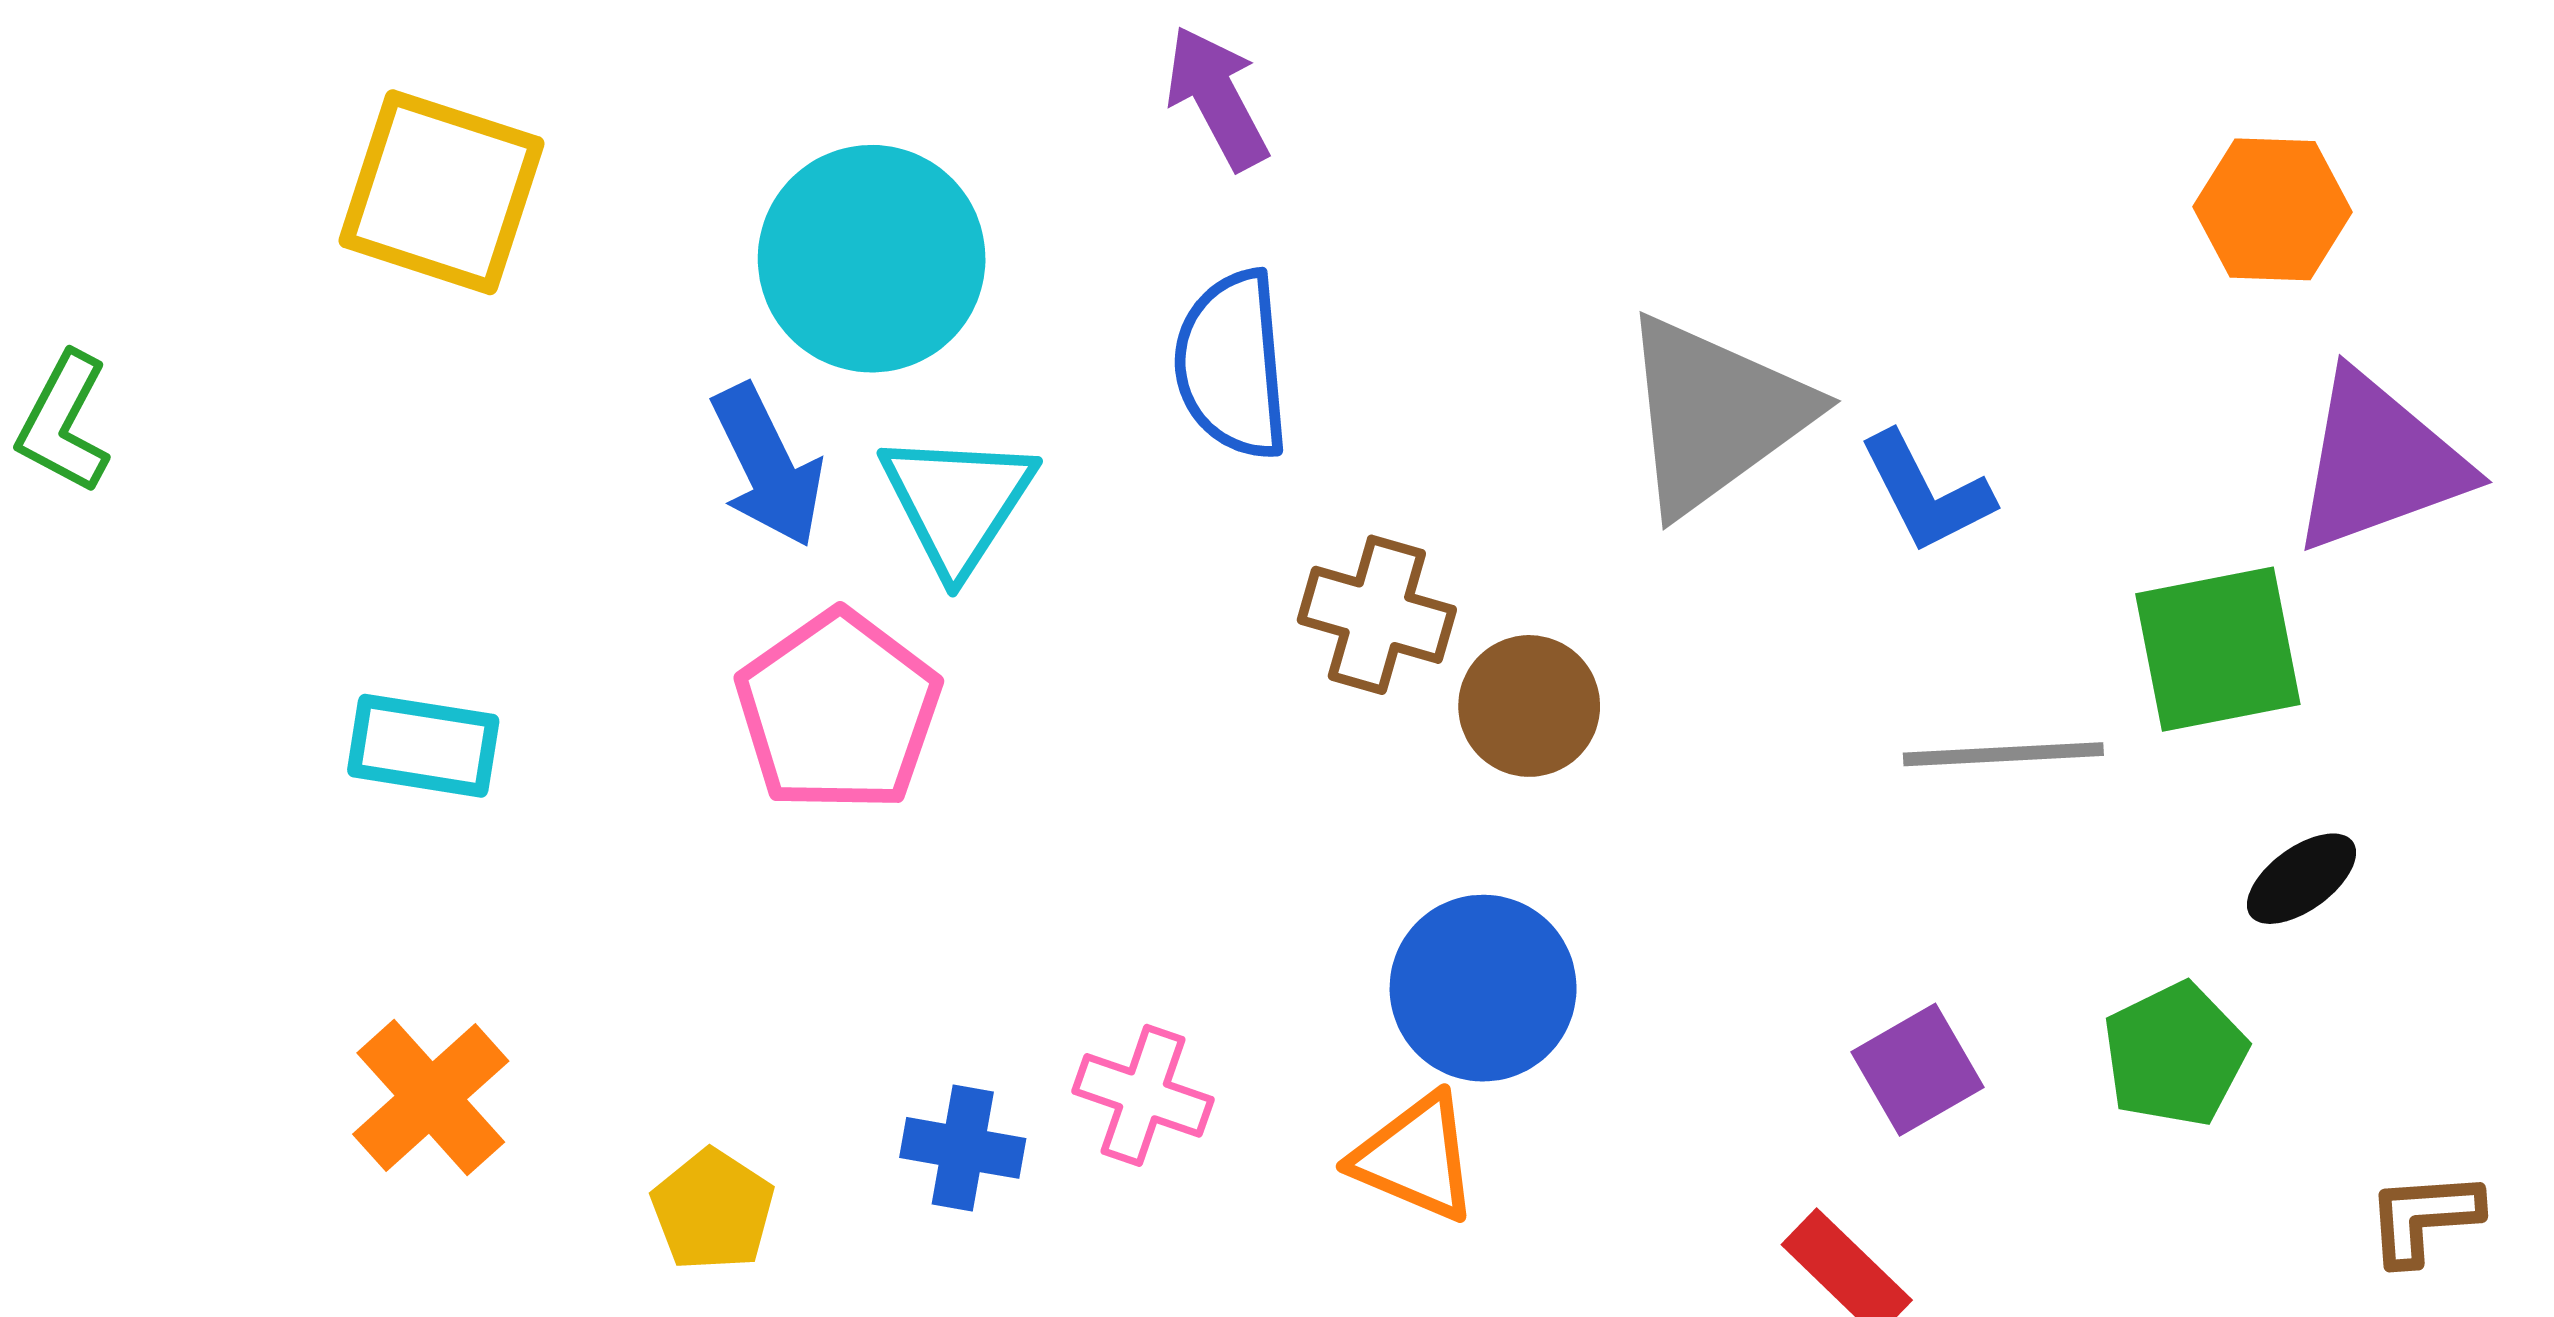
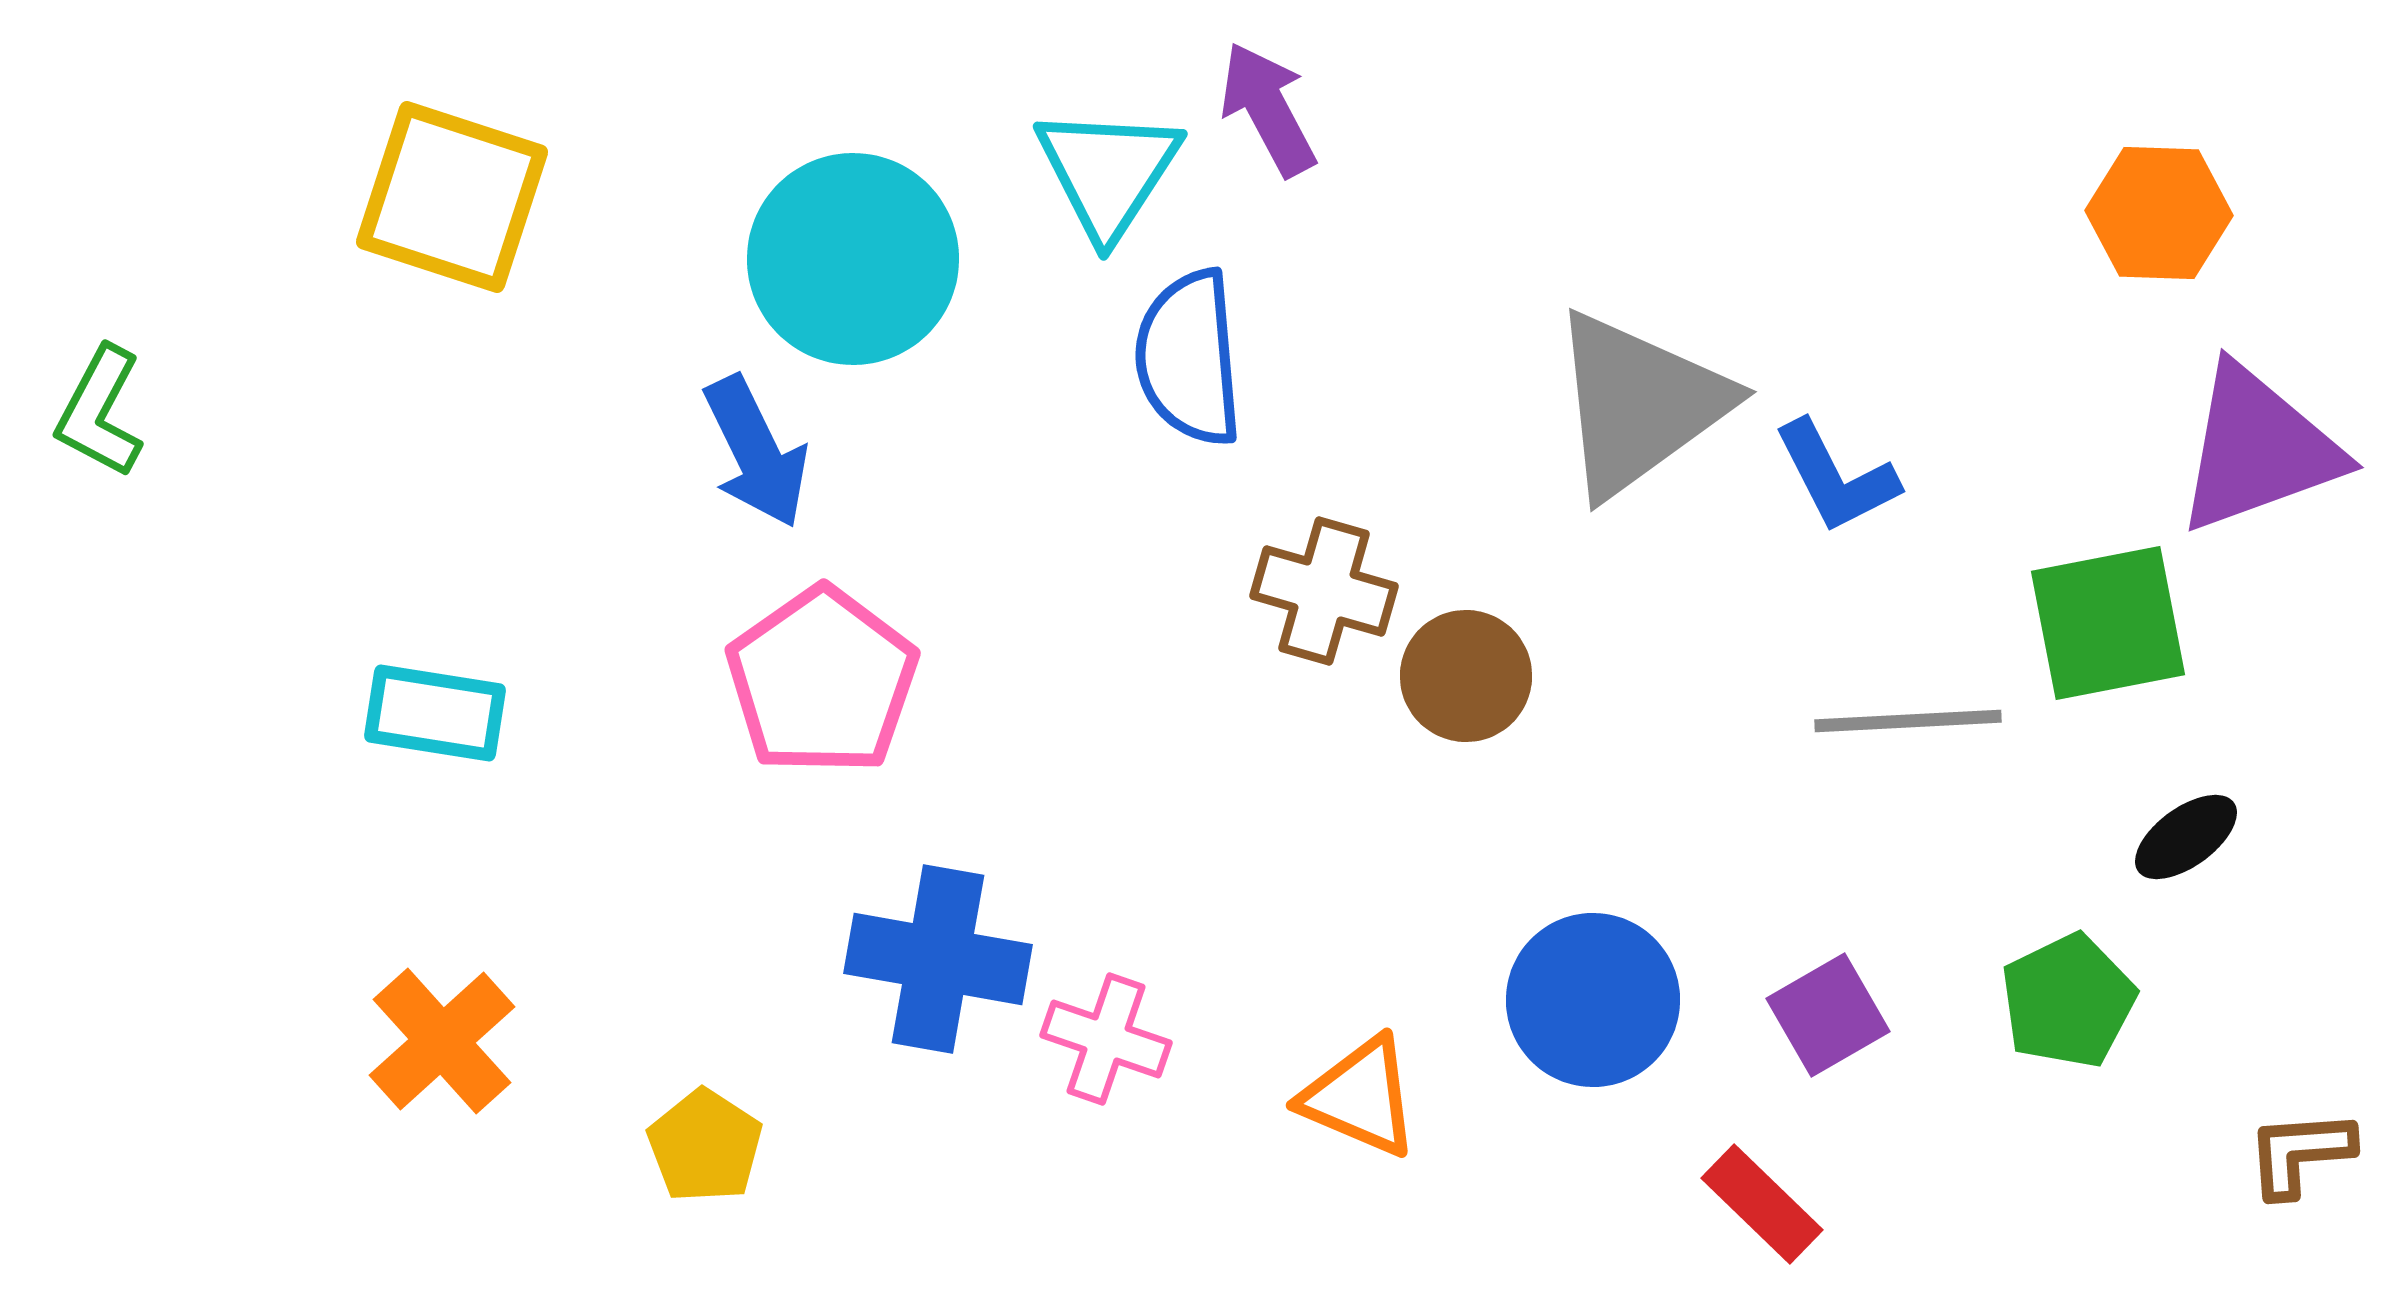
purple arrow: (1217, 98) -> (1268, 109), moved
cyan triangle: (957, 502) -> (1108, 172), moved
blue circle: (1483, 988) -> (1593, 1000), moved
blue cross: (963, 1148) -> (938, 959), moved, size x1.6

